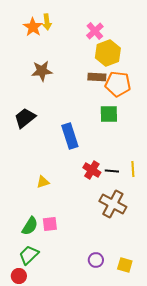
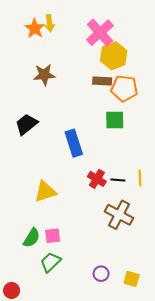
pink cross: (95, 31) -> (100, 33), size x1.5
yellow triangle: (43, 182) -> (45, 192), size x1.6
green trapezoid: (29, 255) -> (51, 262), moved
red circle: (19, 276) -> (12, 290), moved

